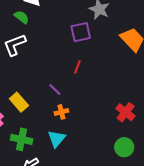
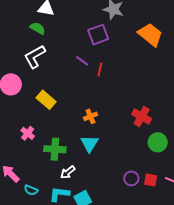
purple line: (55, 89) -> (82, 61), moved
yellow rectangle: (19, 102) -> (46, 100), moved
red cross: (126, 112) -> (142, 116), moved

